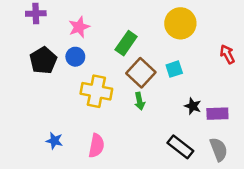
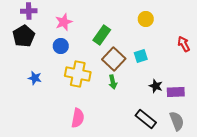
yellow circle: (180, 23) -> (146, 19), size x0.6
black pentagon: (43, 60) -> (24, 36), moved
blue star: (54, 141) -> (35, 78), moved

